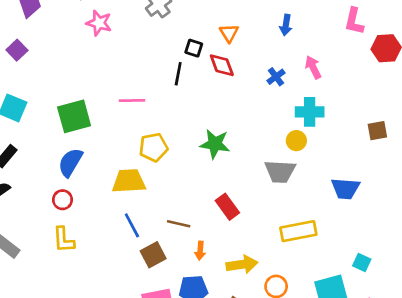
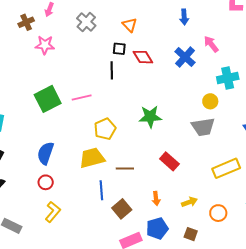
orange triangle: (229, 33) -> (130, 25), moved
blue cross: (276, 77) -> (185, 57), size x1.5
cyan cross: (310, 112) -> (228, 78), moved
green square: (74, 116) -> (48, 99), moved
brown line: (179, 224) -> (125, 169), moved
blue line: (132, 225) -> (101, 190), turned 36
yellow L-shape: (64, 240) -> (53, 212), turned -125
yellow arrow: (242, 264) -> (189, 202), size x0.7

